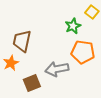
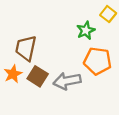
brown square: (32, 83) -> (38, 76), moved, turned -36

